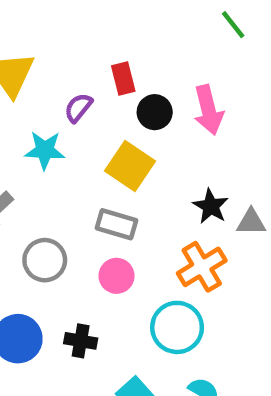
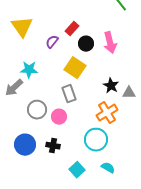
red rectangle: (123, 78) -> (72, 29), turned 56
cyan star: (45, 150) -> (29, 70), moved
gray rectangle: (117, 224) -> (69, 94), turned 54
pink circle: (117, 276) -> (59, 117), moved

